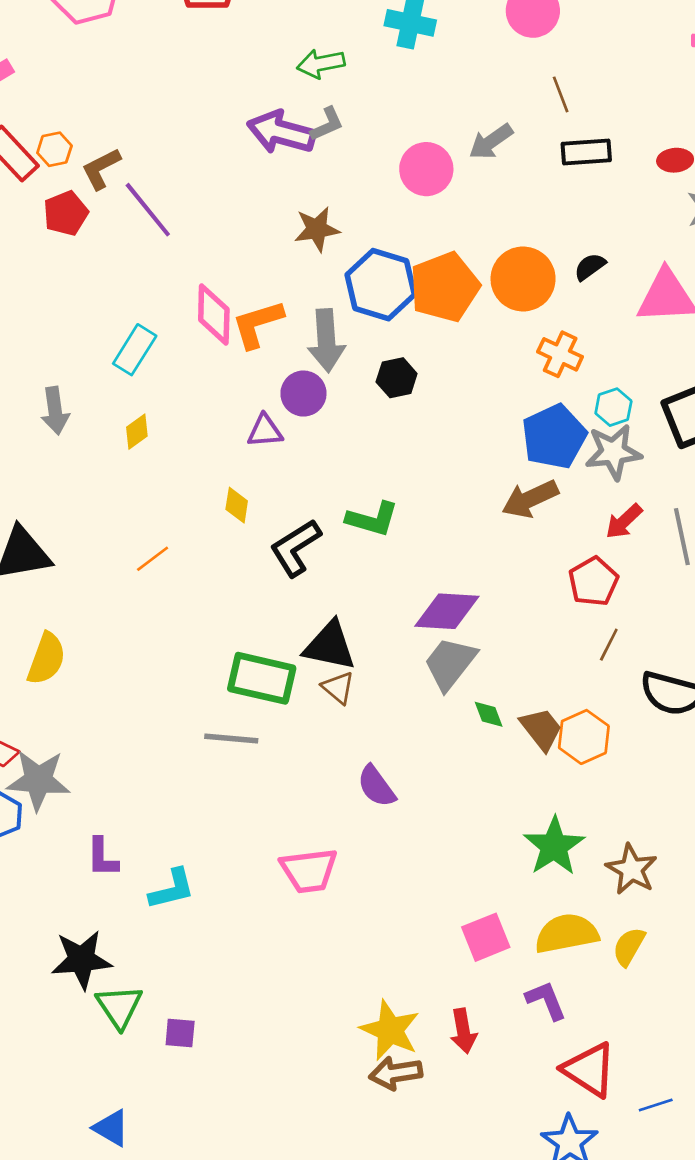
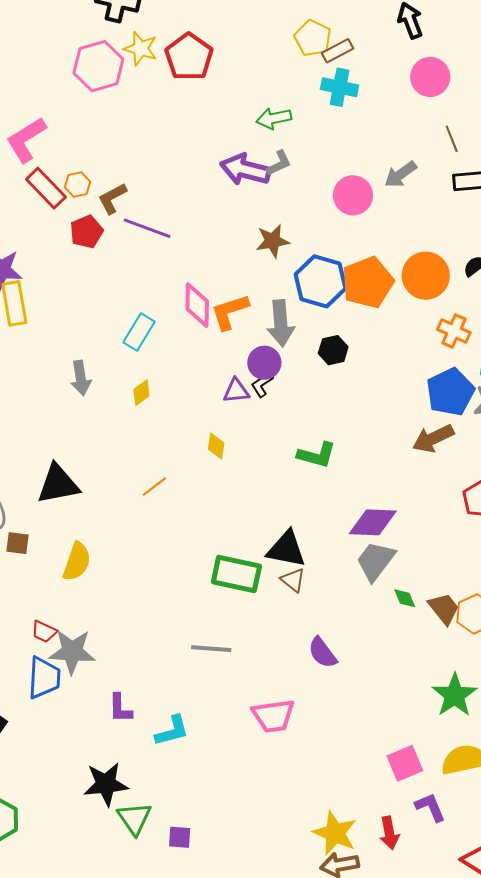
purple line: (148, 210) -> (147, 228), turned -30
black L-shape: (295, 548) -> (262, 385), moved, size x0.6
gray line: (231, 739) -> (211, 649), moved
purple L-shape: (546, 1000) -> (430, 807), moved

